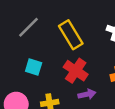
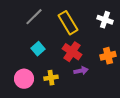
cyan square: (34, 67) -> (38, 49), turned 32

